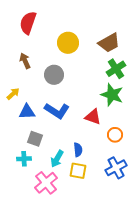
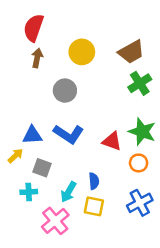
brown arrow: (25, 61) -> (37, 58), moved, turned 35
yellow arrow: (13, 94) -> (15, 156), moved
green star: (112, 95) -> (142, 132), moved

